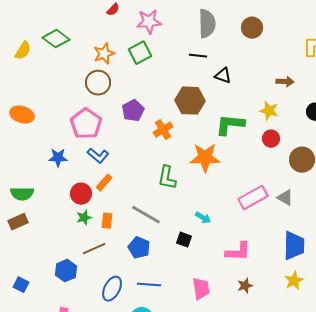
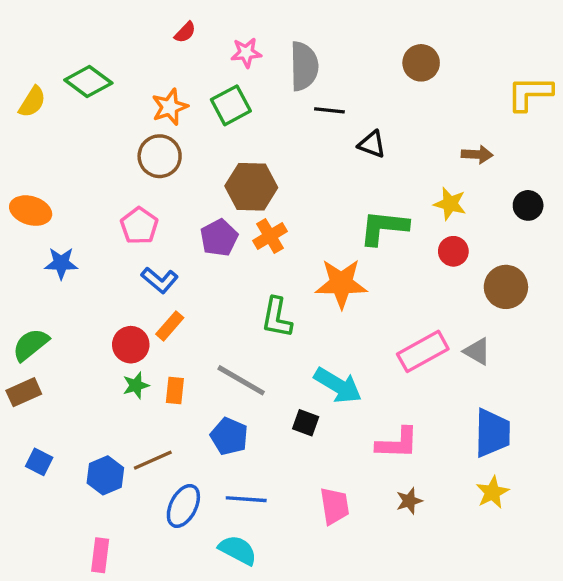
pink star: (149, 22) -> (246, 53), size x0.7
gray semicircle: (207, 24) -> (304, 66), moved
brown hexagon: (190, 101) -> (251, 187), moved
purple pentagon: (133, 111) -> (219, 238), moved
pink pentagon: (86, 124) -> (139, 226), size x0.7
blue star: (58, 158) -> (61, 263), moved
green semicircle: (22, 194) -> (31, 345), turned 140
cyan arrow: (203, 218) -> (338, 385), size x1.8
brown line: (94, 249) -> (153, 460), moved
blue square: (21, 285) -> (39, 462), moved

